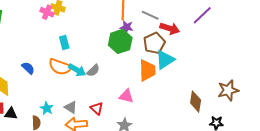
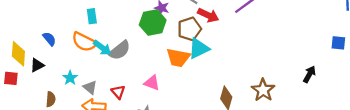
gray semicircle: (93, 70) -> (120, 50), size x1.5
orange trapezoid: (147, 70) -> (178, 58), turned 95
brown star: (228, 90) -> (263, 90), turned -30
cyan star: (47, 108) -> (70, 78), moved
black triangle: (11, 114) -> (37, 65), moved, turned -40

